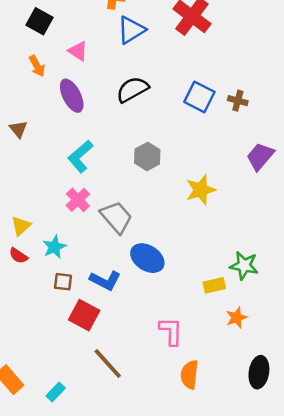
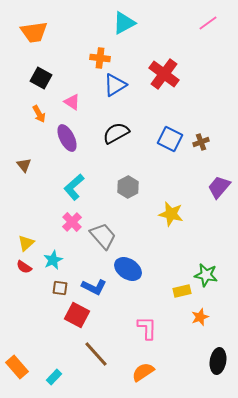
brown cross: (238, 101) -> (201, 142), turned -35
yellow star: (201, 190) -> (171, 214), turned 30
orange semicircle: (189, 375) -> (143, 372), moved, turned 50

